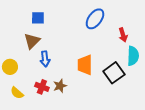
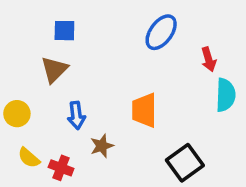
blue arrow: (45, 59) -> (76, 115), moved
black square: (114, 73) -> (185, 163), moved
red cross: (42, 87) -> (61, 168), moved

